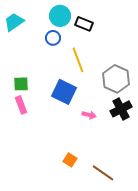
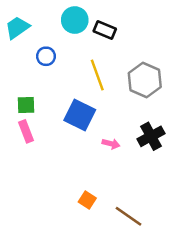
blue circle: (53, 38) -> (46, 56), moved
gray hexagon: (116, 79) -> (145, 80), moved

